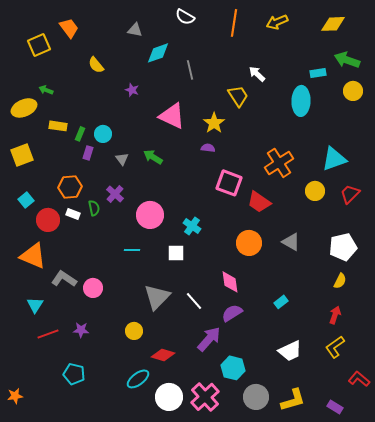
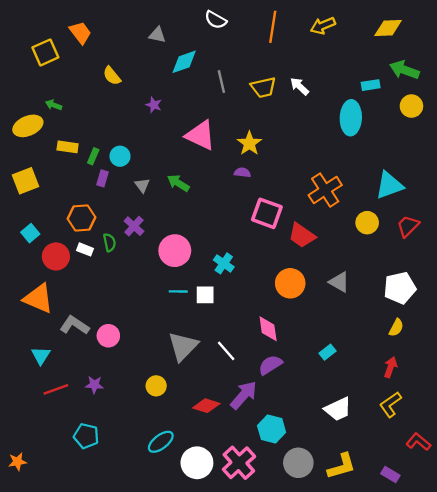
yellow trapezoid: (238, 96) -> (263, 87), moved, turned 110
cyan line: (132, 250) -> (178, 291), moved
red diamond: (163, 355) -> (206, 406), moved

